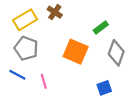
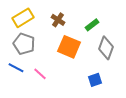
brown cross: (55, 12) -> (58, 20), moved
pink line: (44, 81) -> (40, 74), turned -32

